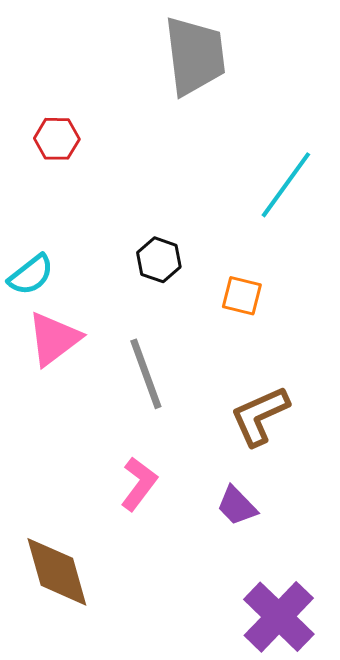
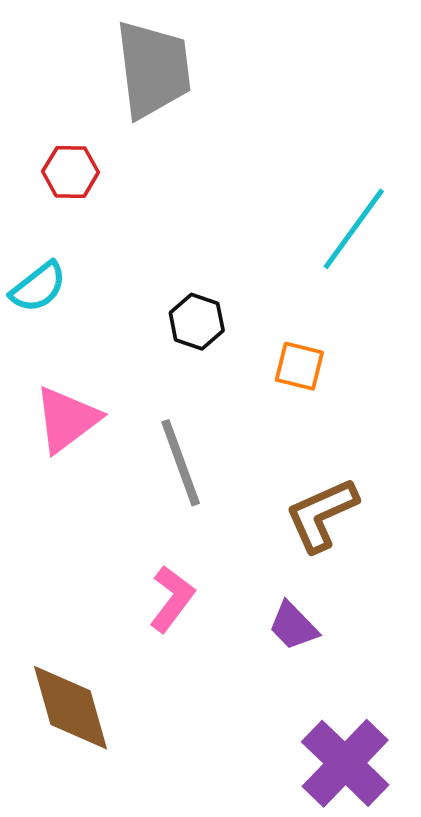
gray trapezoid: (195, 56) -> (153, 69), moved
cyan semicircle: (31, 275) -> (38, 287), moved

